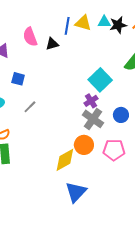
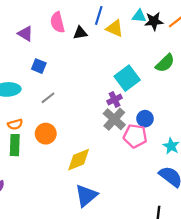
yellow triangle: (83, 23) -> (115, 28), moved
orange circle: (84, 145) -> (46, 134), moved
pink pentagon: (114, 150) -> (135, 136), moved

